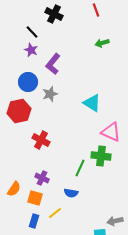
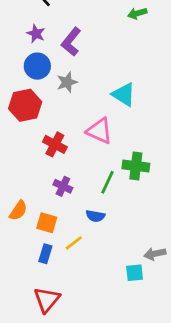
purple star: (31, 50) -> (36, 34), moved
pink triangle: (111, 132) -> (99, 131), moved
purple cross: (42, 178) -> (63, 186), moved

